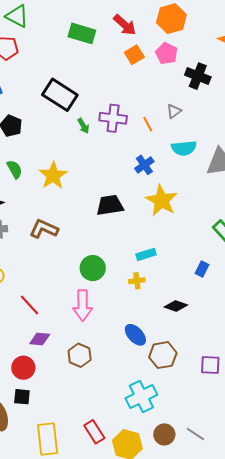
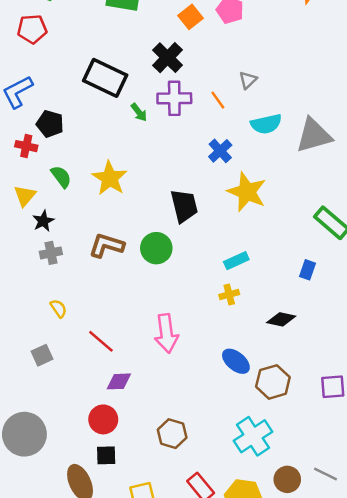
black cross: (198, 76) -> (168, 58), moved, turned 30
black trapezoid: (110, 205) -> (184, 206), turned 92
green circle: (93, 268) -> (156, 248), moved
brown hexagon: (80, 355) -> (172, 434), moved

